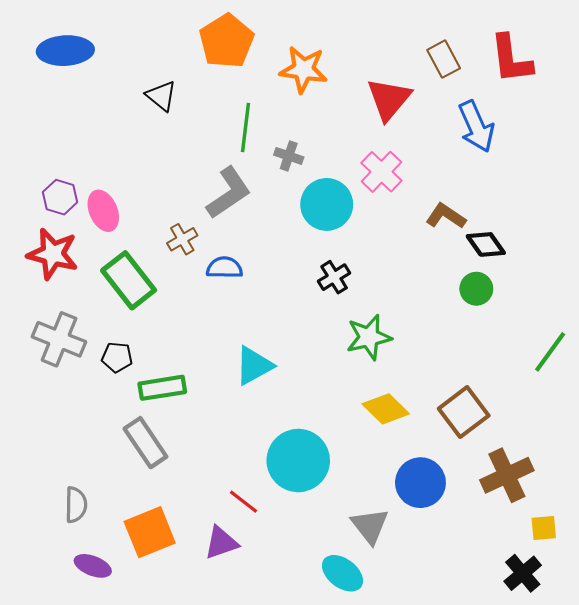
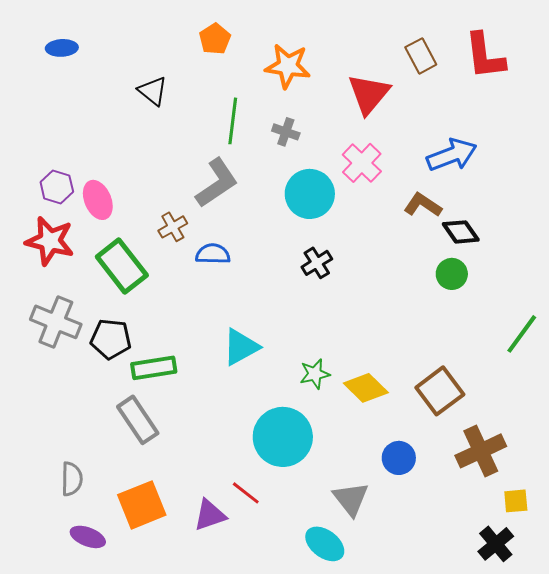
orange pentagon: (227, 41) -> (215, 39), size x0.6
blue ellipse: (65, 51) -> (62, 48), size x0.6
blue arrow: (476, 126) -> (452, 155), moved, turned -87
gray cross: (289, 156) -> (286, 132), moved
green star: (369, 337) -> (315, 374), moved, size x0.7
black pentagon: (117, 357) -> (111, 339), size x1.4
blue circle: (420, 483) -> (399, 458), size x0.7
red line: (243, 502) -> (246, 493), moved

